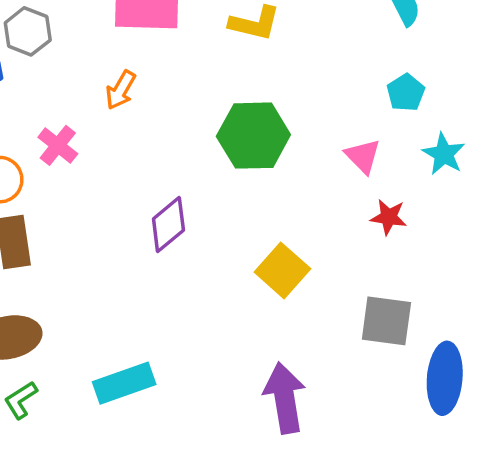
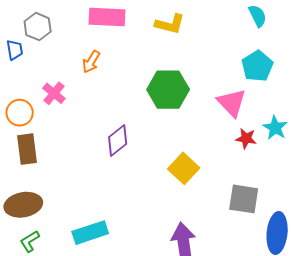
cyan pentagon: (406, 93) -> (257, 66), size x1.4
cyan star: (444, 154) -> (275, 128), moved
pink triangle: (363, 156) -> (232, 103), size x1.4

